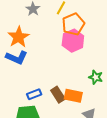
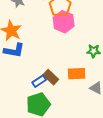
brown rectangle: (58, 95) -> (51, 77), moved

